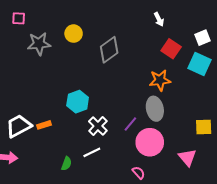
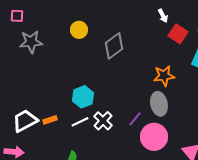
pink square: (19, 18) -> (17, 16), moved
gray star: (39, 44) -> (31, 42), moved
red square: (171, 49) -> (178, 34), moved
white line: (92, 152) -> (80, 122), moved

